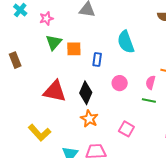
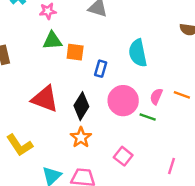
green triangle: (54, 42) -> (52, 41), turned 36
pink semicircle: (151, 82) -> (156, 96), moved
pink circle: (120, 83) -> (123, 101), size x1.6
green line: (149, 101) -> (148, 117), moved

